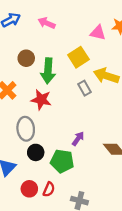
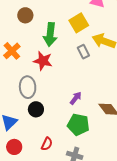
brown circle: (26, 58) -> (25, 15), moved
green pentagon: (62, 161) -> (78, 125), moved
red circle: (29, 189) -> (14, 147), moved

